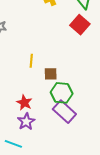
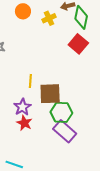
brown square: (51, 74) -> (50, 94), size x1.6
purple star: (26, 122) -> (22, 107), moved

